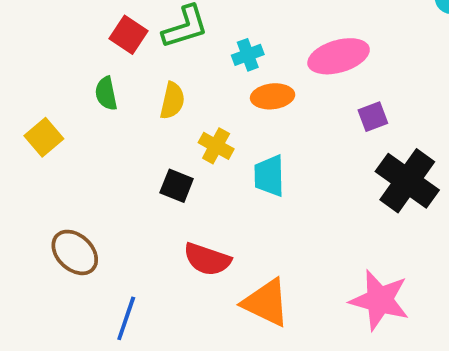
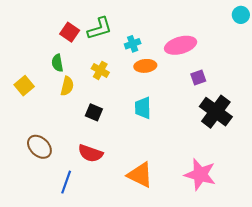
yellow semicircle: (172, 101) -> (67, 86), moved
yellow cross: (216, 146) -> (100, 70), moved
red semicircle: (207, 259) -> (90, 153), moved

